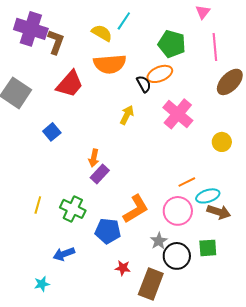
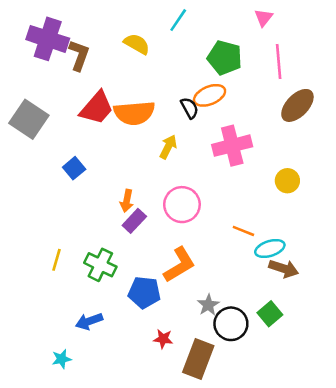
cyan line: (124, 21) -> (178, 20), moved
orange semicircle: (110, 64) -> (134, 113), moved
pink cross: (178, 114) -> (232, 146), turned 36
orange line: (187, 182) -> (243, 231), turned 48
pink circle: (178, 211) -> (182, 205), moved
green square: (208, 248) -> (270, 314), turned -36

